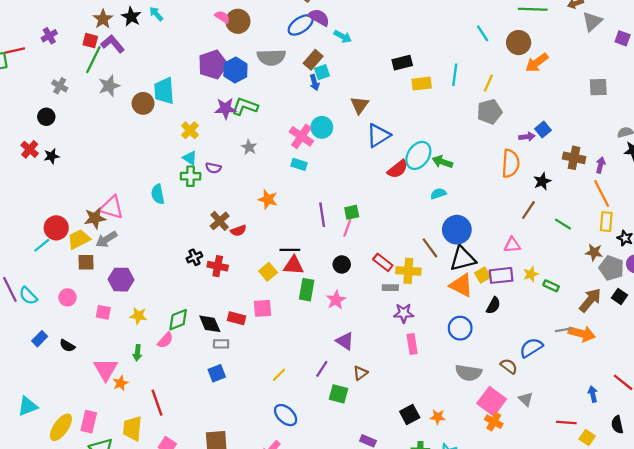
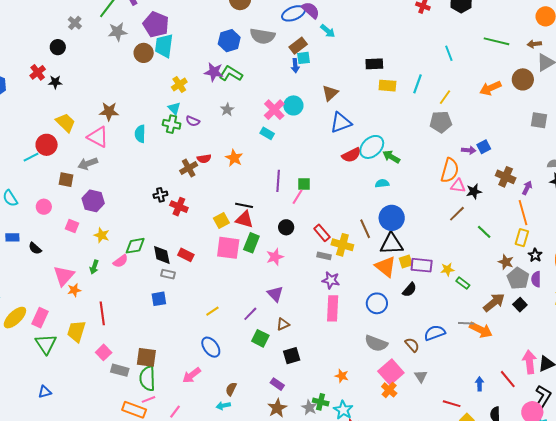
brown circle: (519, 43) -> (523, 79), moved
purple pentagon: (213, 64) -> (156, 24), moved, turned 30
brown star: (95, 218) -> (109, 111), moved
red semicircle: (238, 231) -> (204, 159), moved
yellow trapezoid: (79, 239) -> (65, 123), moved, turned 60
pink triangle: (512, 245) -> (458, 186), moved
pink square: (263, 308) -> (228, 248), moved, size x1.4
blue rectangle: (40, 339) -> (12, 237), turned 32
pink rectangle: (412, 344) -> (333, 308), size x1.4
black square: (410, 415) -> (292, 356), moved

